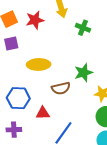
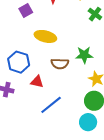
purple square: (11, 43) -> (26, 11), turned -32

